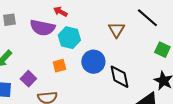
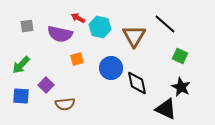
brown triangle: (116, 30) -> (134, 36), size x1.4
cyan hexagon: (69, 38) -> (100, 27), moved
orange square: (59, 66) -> (77, 59), moved

